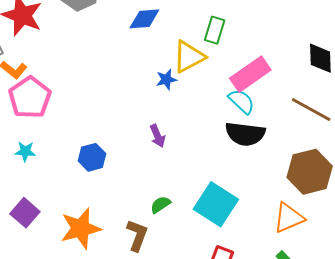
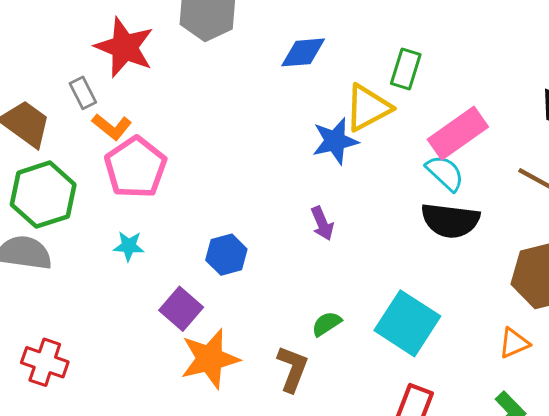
blue star: (166, 79) -> (335, 141), size x1.5
purple square: (25, 213) -> (181, 309), moved
orange triangle: (289, 218) -> (514, 343), size x0.7

